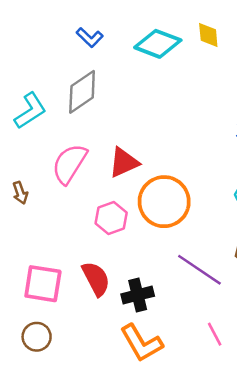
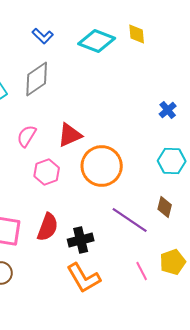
pink semicircle: (69, 164) -> (27, 136), size x0.7
pink hexagon: (111, 218) -> (47, 172), moved
red semicircle: (96, 279) -> (48, 227), turned 48

